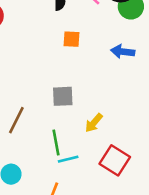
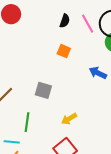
yellow arrow: (94, 123) -> (69, 119), moved
cyan line: (68, 159) -> (12, 142), moved

